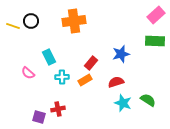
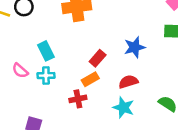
cyan cross: (62, 77) -> (46, 76), moved
cyan star: (123, 103) -> (123, 107), moved
red cross: (58, 109) -> (78, 99), moved

